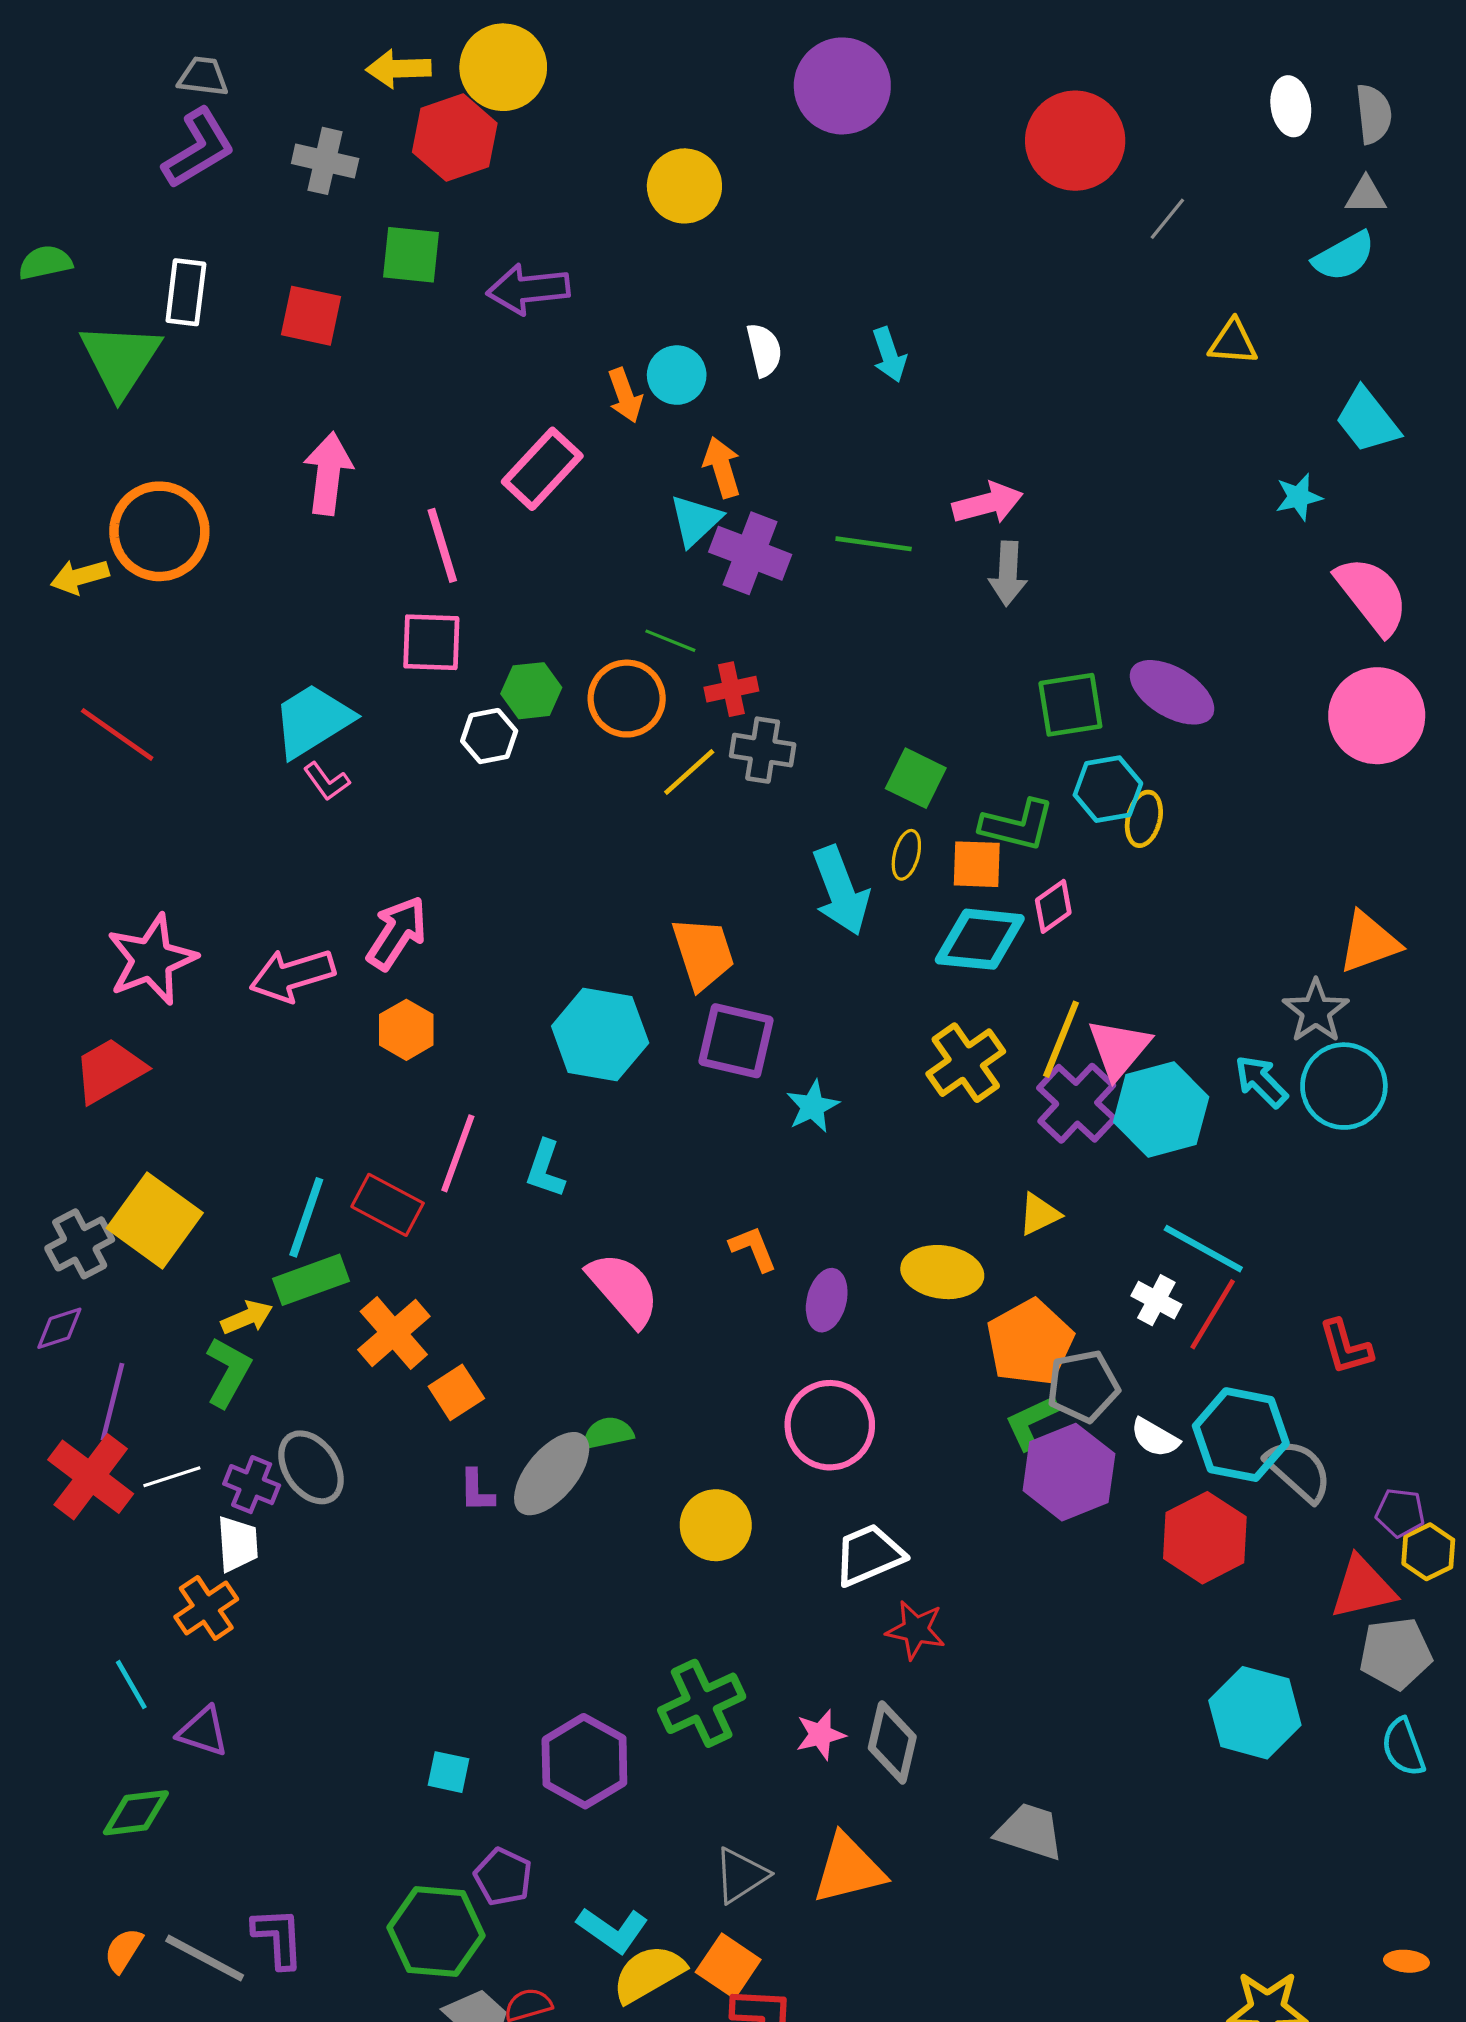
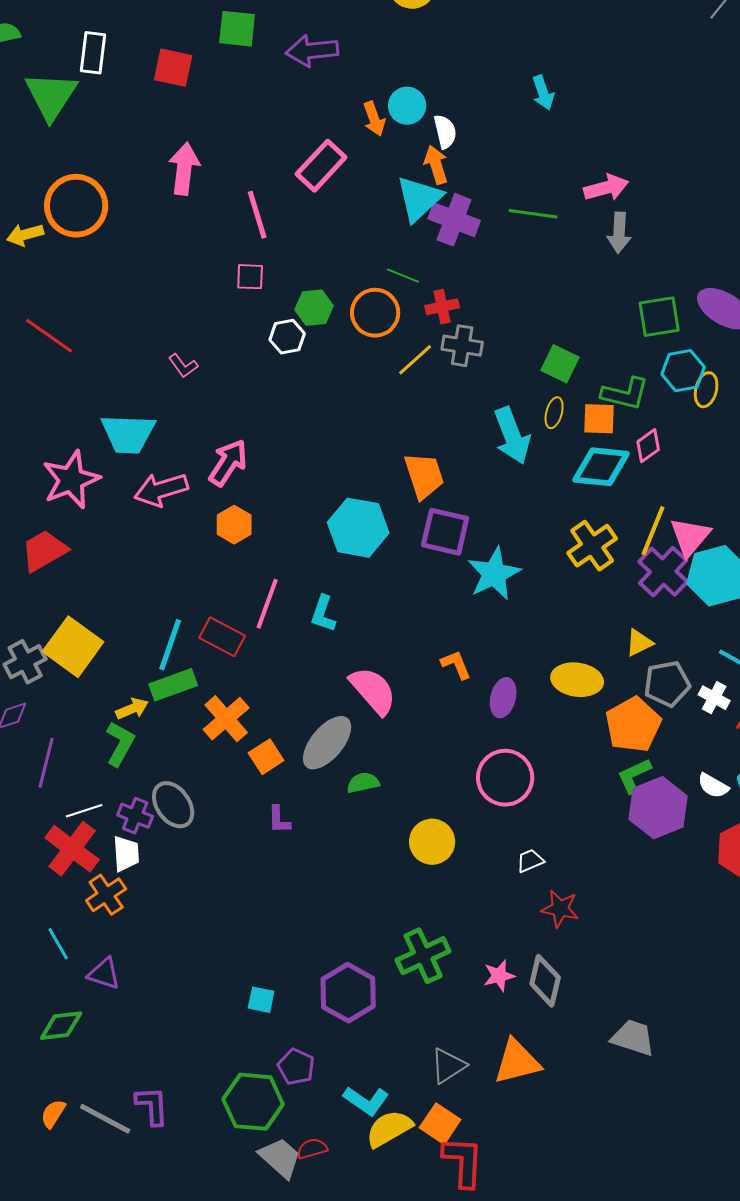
white semicircle: (764, 350) -> (445, 132), moved
cyan triangle: (695, 520) -> (419, 199), size x1.4
pink square: (431, 642) -> (250, 277), size x0.7
cyan trapezoid: (313, 720) -> (128, 434), moved, turned -146
cyan star: (813, 1106) -> (494, 574), size x1.6
gray pentagon: (1083, 1386) -> (667, 684), moved
gray ellipse: (552, 1474) -> (327, 743), moved
red cross: (91, 1477) -> (72, 849), moved
white trapezoid: (869, 1555) -> (530, 861), size x0.6

